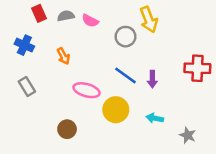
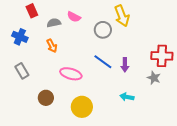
gray semicircle: (66, 16) -> (54, 23), moved
yellow circle: (116, 110) -> (82, 107), moved
brown circle: (67, 129) -> (46, 98), moved
gray star: (188, 135) -> (154, 78), moved

